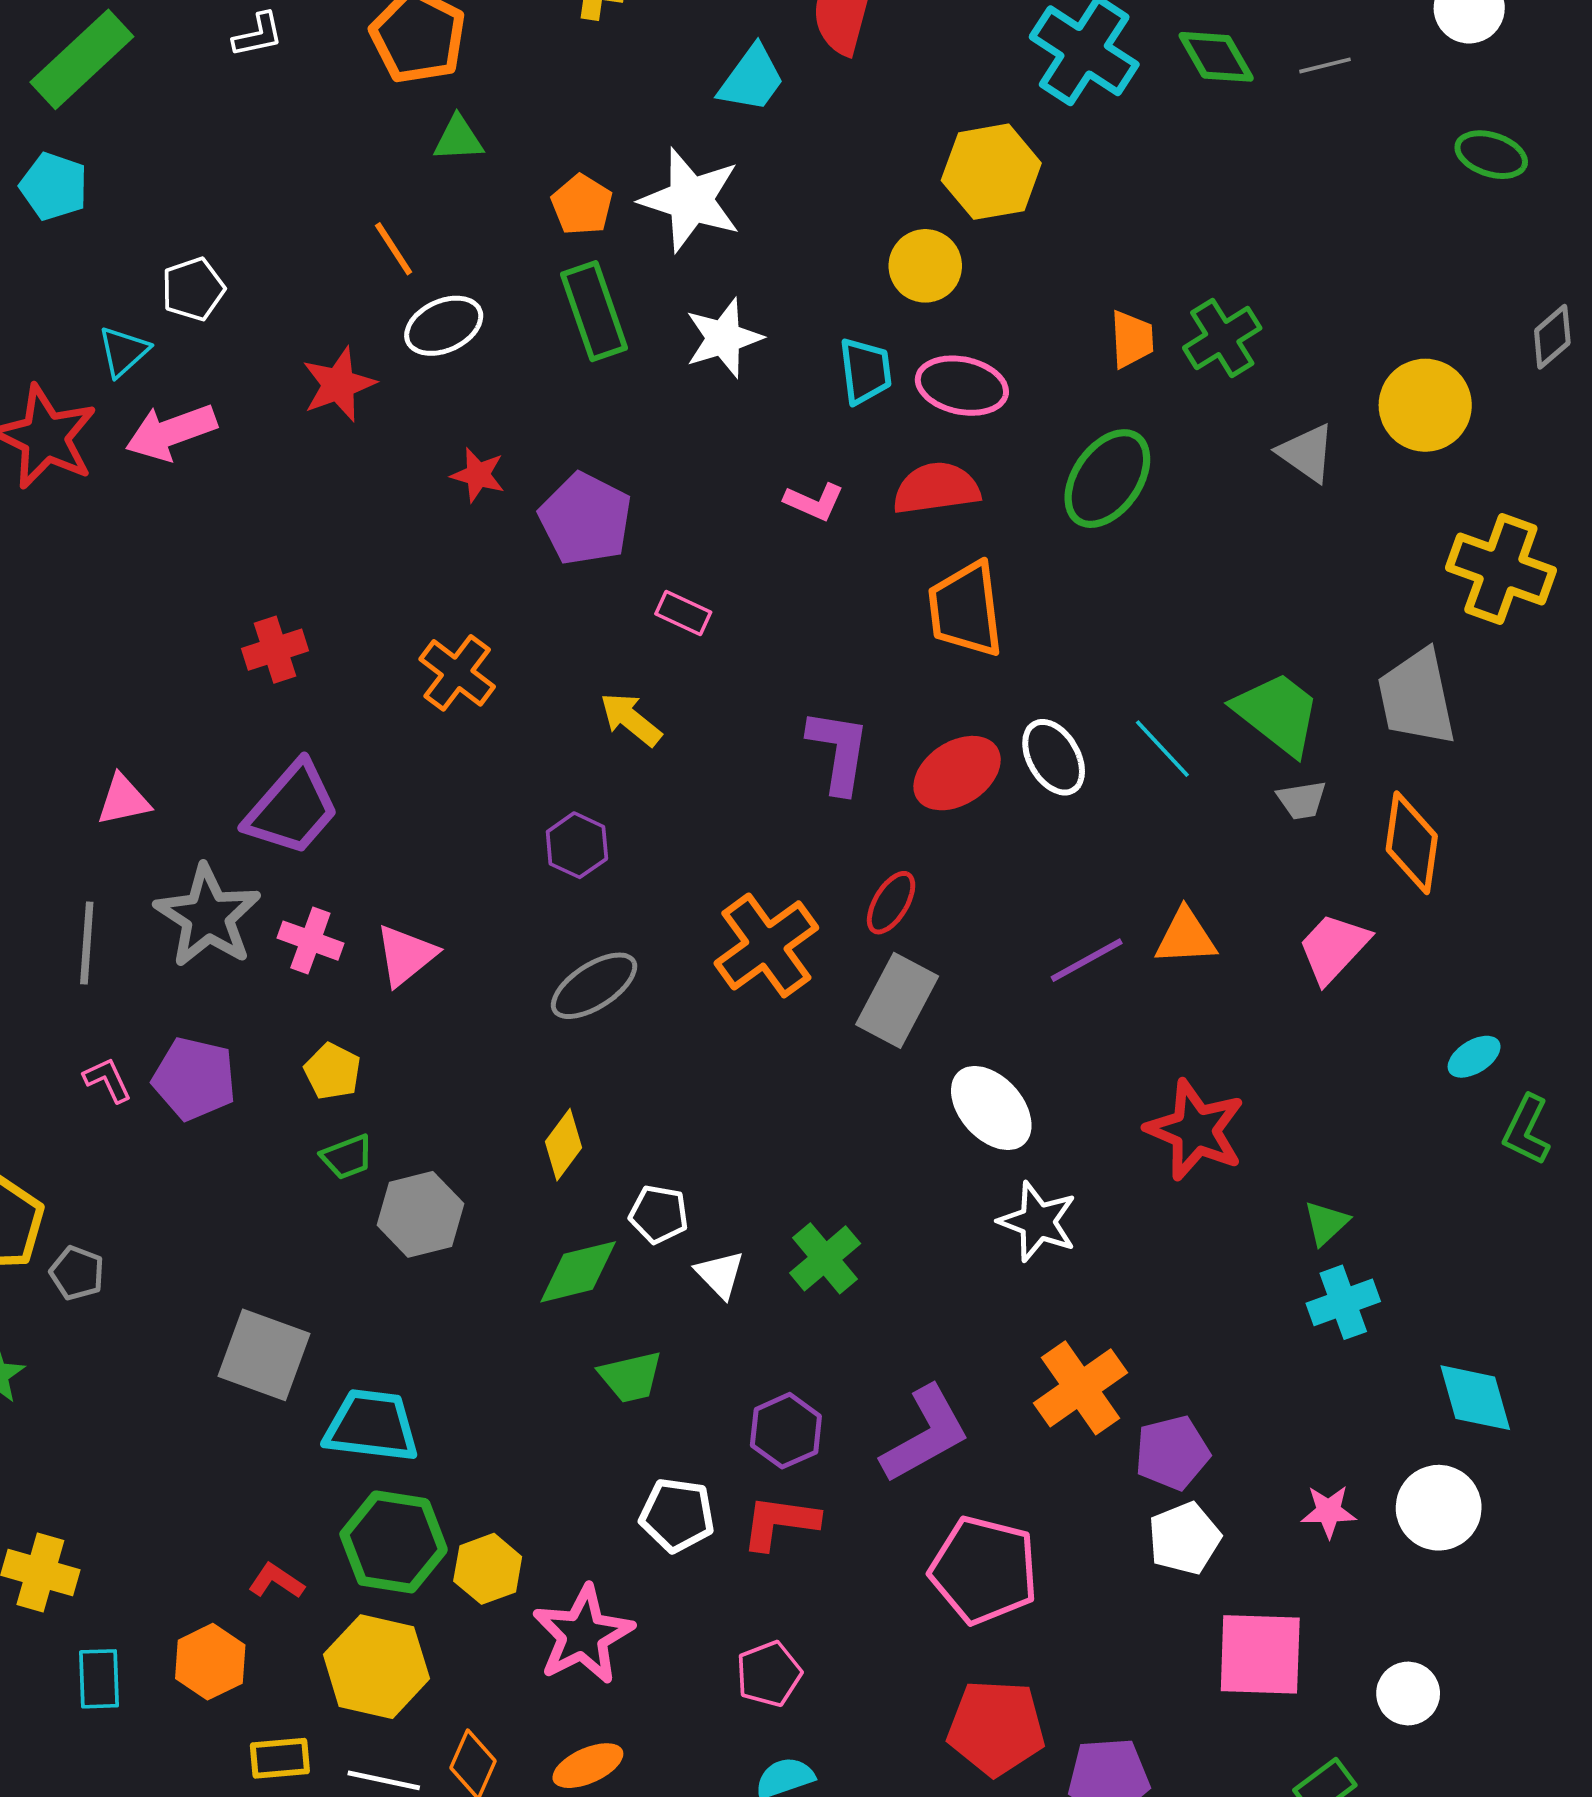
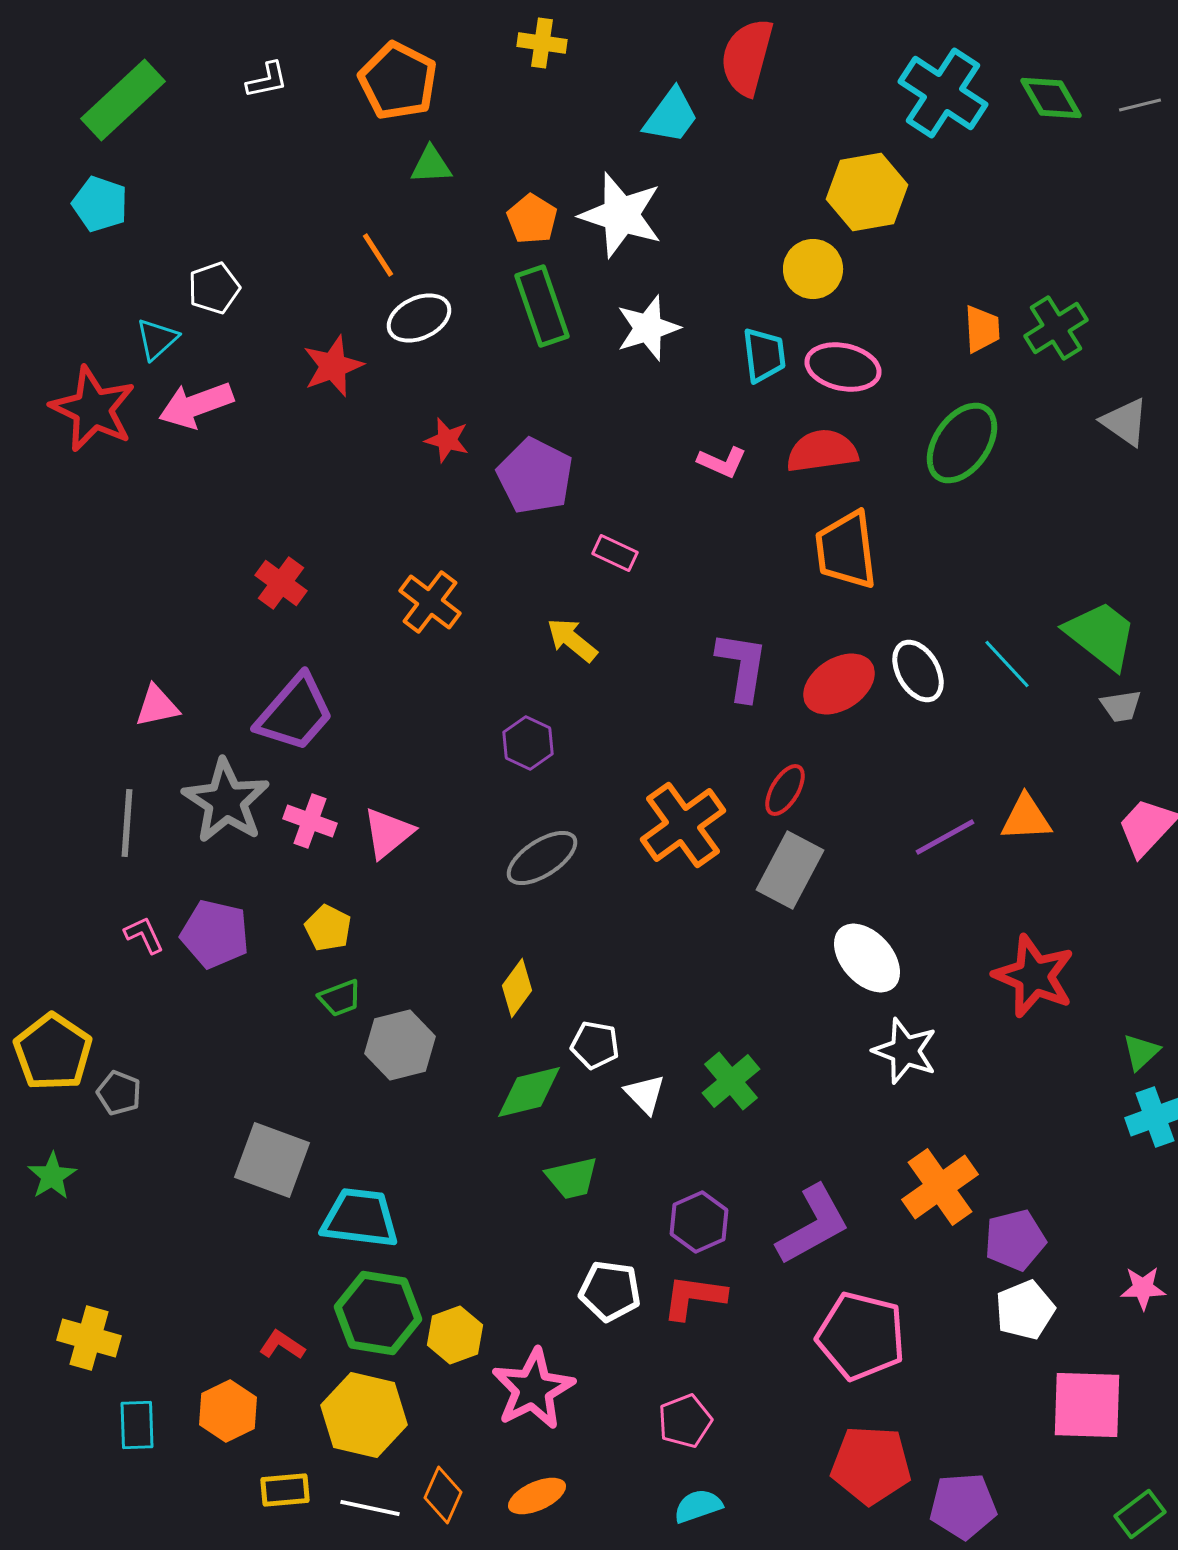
red cross: (275, 650) -> (281, 583), turned -36

